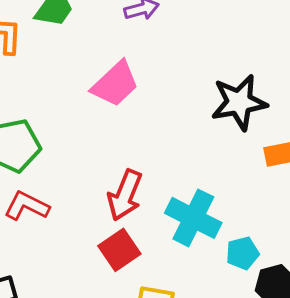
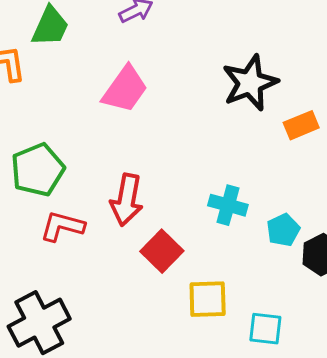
red arrow: (125, 195) -> (127, 200), moved
cyan cross: (193, 218) -> (228, 205), size x0.7

